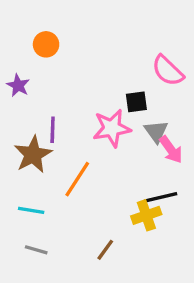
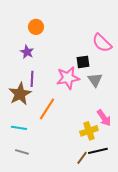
orange circle: (46, 44) -> (36, 27), moved
purple star: (18, 85) -> (27, 52), moved
pink arrow: (171, 150) -> (104, 118), moved
black line: (161, 197) -> (98, 151), moved
brown line: (105, 250) -> (82, 158), moved

